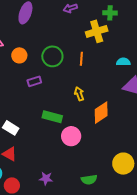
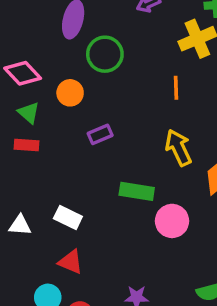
green circle: (52, 56) -> (105, 54), moved
yellow arrow: (79, 94) -> (178, 148), size x1.5

